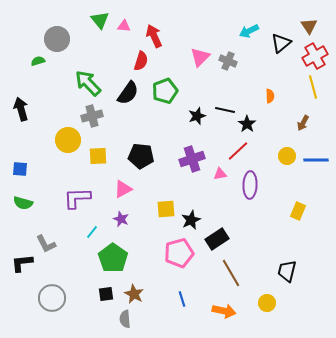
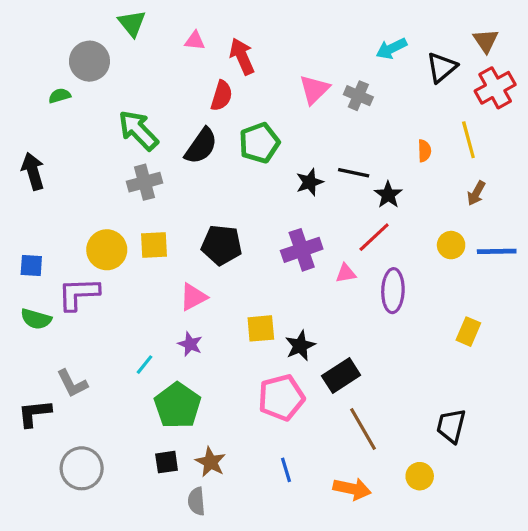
green triangle: (100, 20) -> (132, 23), moved
yellow line: (313, 87) -> (468, 140), moved
yellow circle: (68, 140) -> (107, 250), moved
purple L-shape: (77, 198) -> (78, 294), moved

